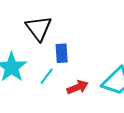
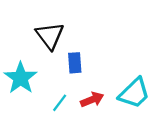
cyan line: (47, 76) -> (60, 103), moved

